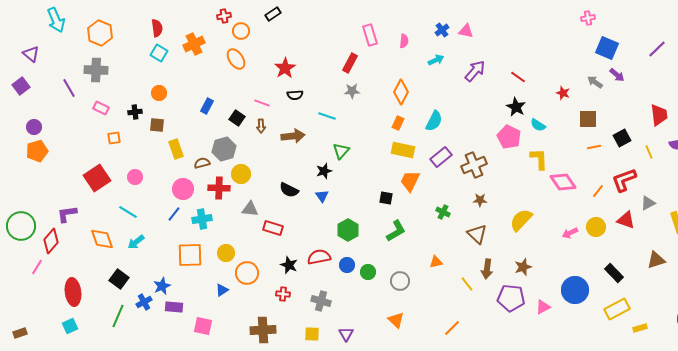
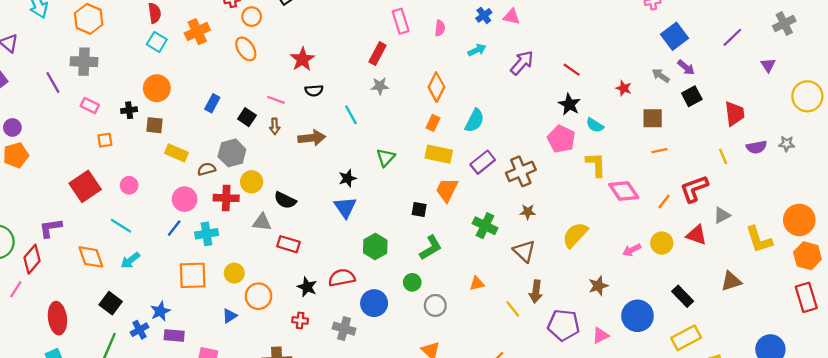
blue square: (607, 48) -> (674, 36), turned 30
orange circle: (159, 93) -> (157, 88), size x1.5
cyan line: (327, 116) -> (351, 115), turned 42
black square: (622, 138) -> (692, 96), moved
yellow rectangle: (176, 149) -> (176, 153), turned -48
green triangle: (341, 151) -> (386, 158), moved
black semicircle: (289, 190) -> (285, 200), moved
blue triangle: (322, 196) -> (345, 207), size x1.5
green cross: (443, 212) -> (485, 226), size x1.5
blue circle: (347, 265) -> (374, 303), moved, size x1.5
brown star: (523, 267) -> (598, 286), moved
green circle: (368, 272) -> (412, 282), moved

